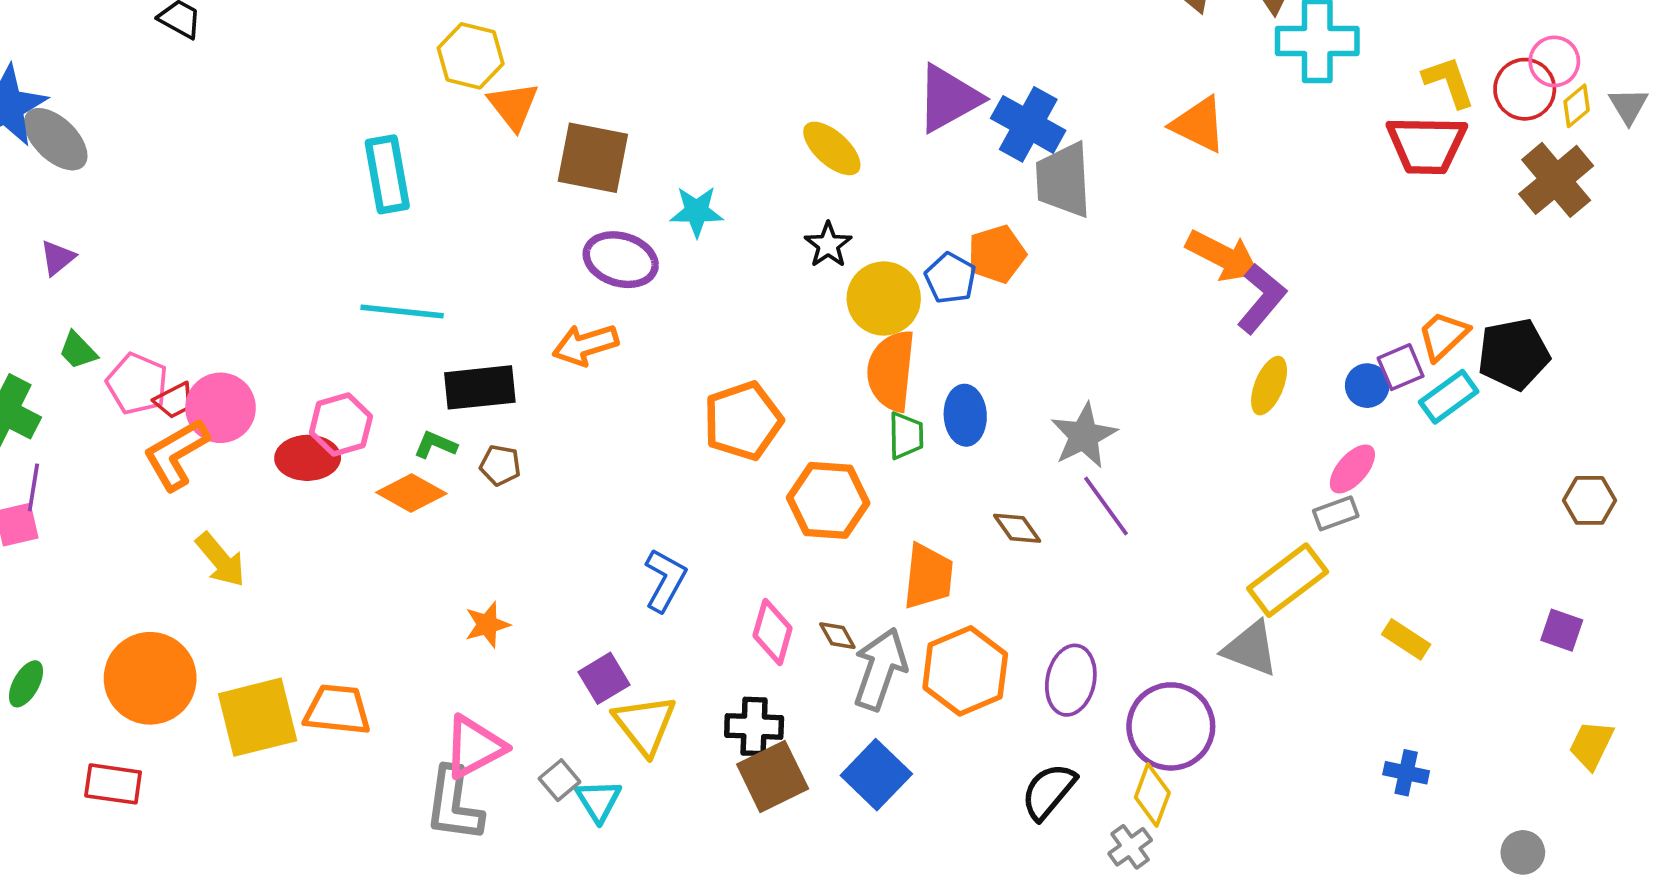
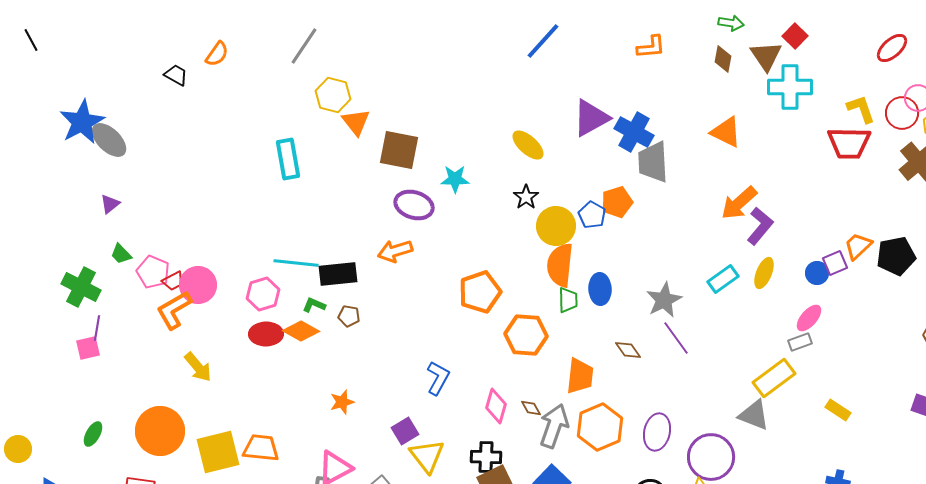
orange arrow: (1223, 256) -> (739, 203), turned 111
cyan line: (402, 311) -> (296, 263), moved
cyan rectangle: (1449, 397) -> (723, 279), moved
red ellipse: (308, 458) -> (266, 334), moved

